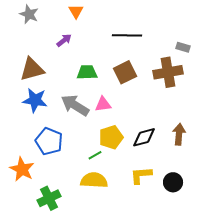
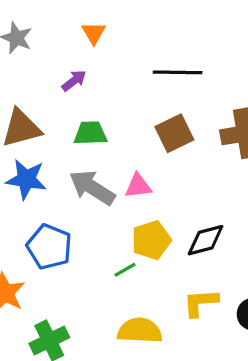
green trapezoid: (87, 72) -> (90, 133), moved
yellow semicircle: (94, 180) -> (140, 331), moved

